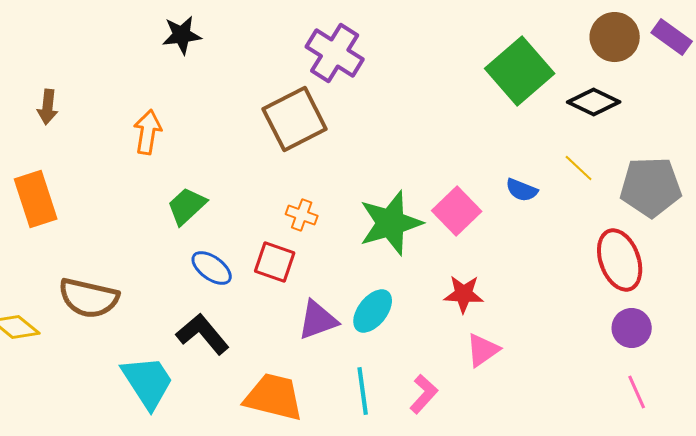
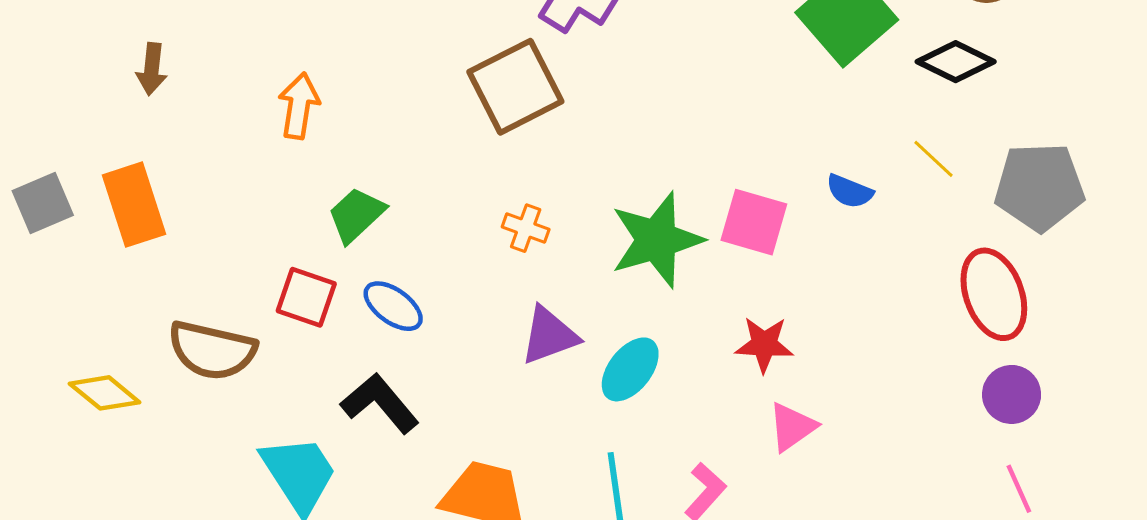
pink square: (457, 211) -> (754, 222), turned -30
red square: (275, 262) -> (306, 297), moved
purple triangle: (318, 320) -> (549, 336), moved

